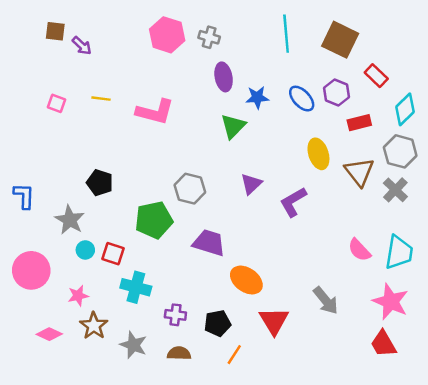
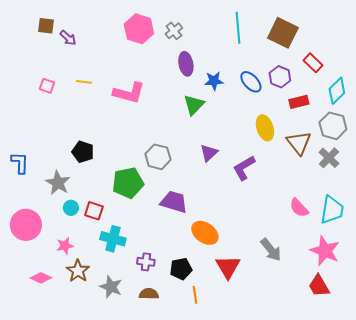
gray cross: (209, 37) -> (174, 31), turned 36
orange line: (234, 355) -> (195, 295), turned -42

